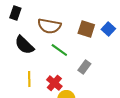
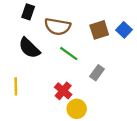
black rectangle: (15, 13) -> (28, 12), moved
brown square: (86, 29) -> (99, 30), turned -36
yellow line: (29, 79) -> (16, 86), moved

